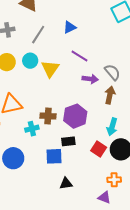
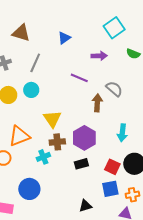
blue triangle: (70, 27) -> (64, 38), moved
yellow triangle: (50, 69) -> (52, 119), moved
purple arrow: (90, 79) -> (99, 56), moved
brown arrow: (110, 95) -> (97, 103), moved
cyan arrow: (112, 127) -> (122, 133), moved
blue square: (54, 156) -> (110, 189), moved

